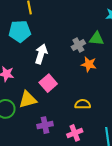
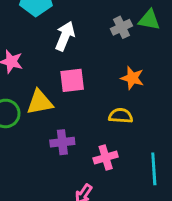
orange star: (89, 64) -> (132, 78), moved
pink square: (48, 83) -> (72, 80), turned 30

